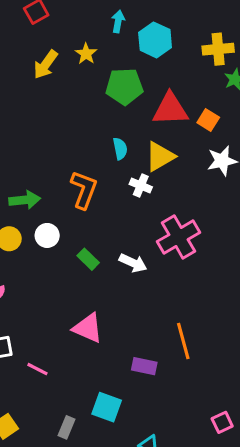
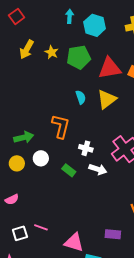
yellow star: (86, 54) -> (52, 52), moved
white cross: (141, 186) -> (86, 148), moved
pink triangle: (88, 328) -> (74, 242), moved
pink line: (37, 369) -> (41, 227), moved

